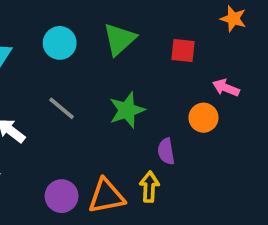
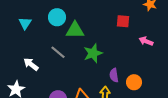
green triangle: (119, 39) -> (75, 30), moved, turned 42
orange circle: (203, 118) -> (134, 82), moved

